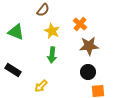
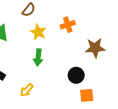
orange cross: (80, 24) -> (68, 25), turned 32
brown star: (89, 46) -> (95, 48), moved

